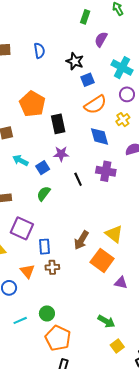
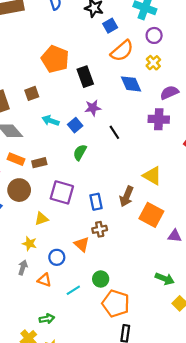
purple cross: (106, 171) -> (159, 119), moved
yellow triangle: (114, 234) -> (152, 176), moved
blue rectangle: (45, 247) -> (96, 202), moved
orange triangle: (27, 271) -> (82, 244), moved

